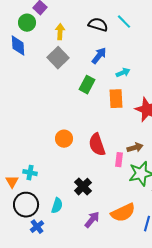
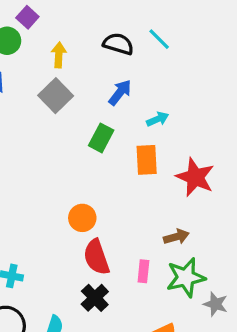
orange circle: (64, 139) -> (82, 218), moved
red semicircle: (97, 145) -> (96, 257), moved
pink rectangle: (119, 160) -> (143, 271), moved

